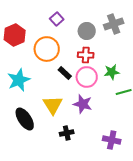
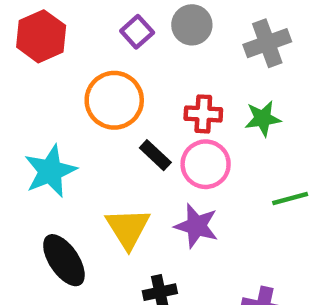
gray circle: (87, 31) -> (192, 25), moved
red hexagon: (15, 35) -> (41, 36), moved
green star: (112, 72) -> (263, 119), moved

